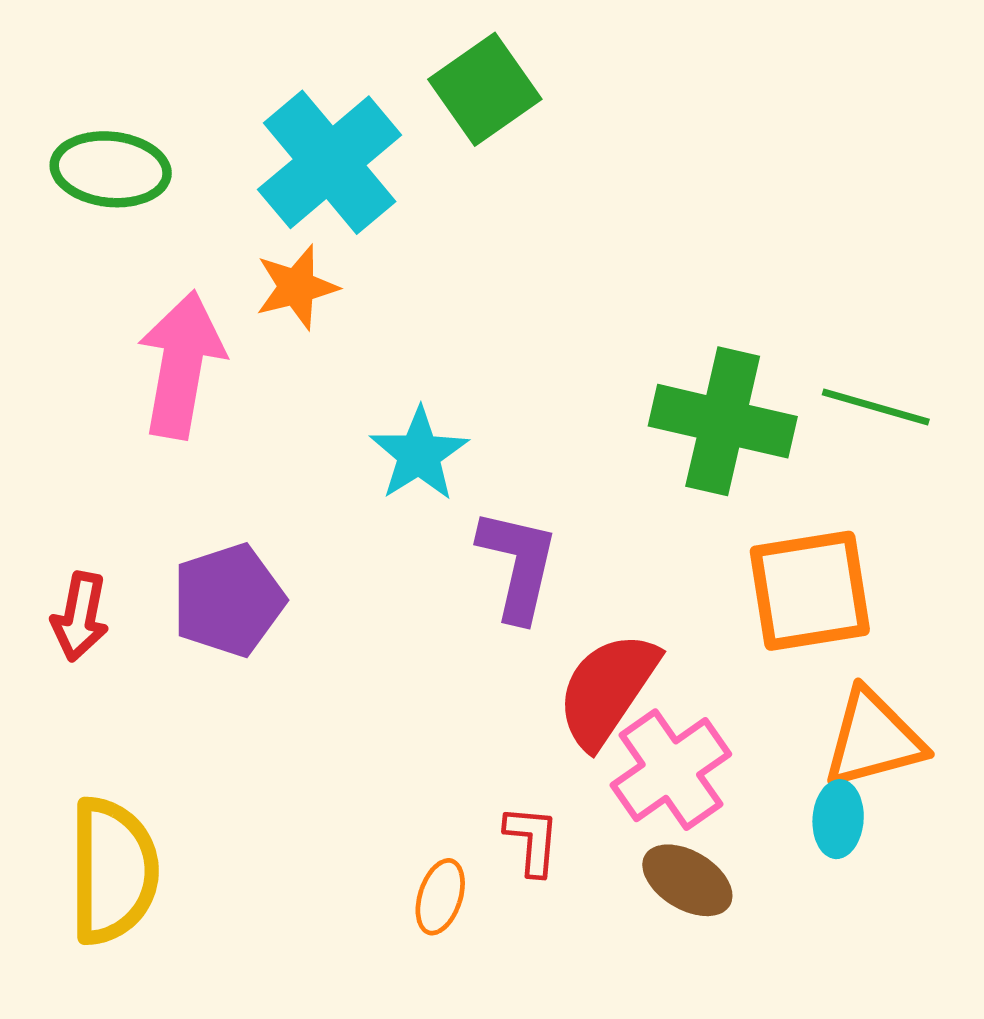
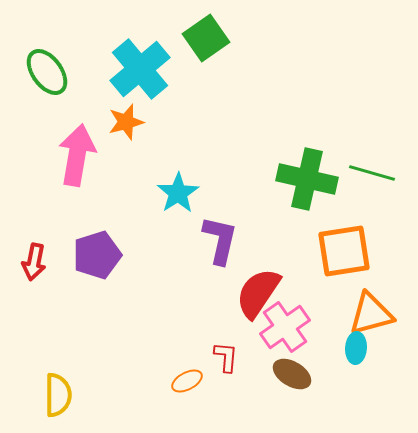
green ellipse: (111, 169) -> (47, 72), turned 48
yellow semicircle: (113, 871) -> (58, 395), moved, size x0.7
orange ellipse: (440, 897) -> (187, 381), turned 44

